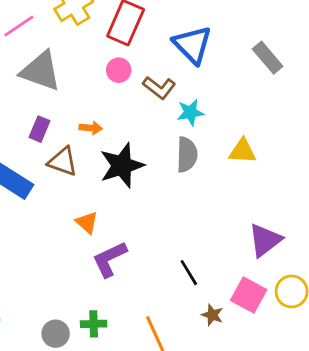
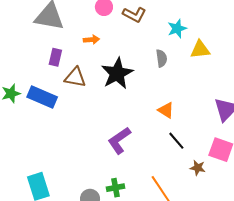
cyan star: (190, 112) -> (177, 29), moved
orange arrow: (91, 128) -> (92, 40), moved
gray semicircle: (187, 155) -> (161, 58), size x0.7
orange triangle: (87, 222) -> (166, 110), moved

